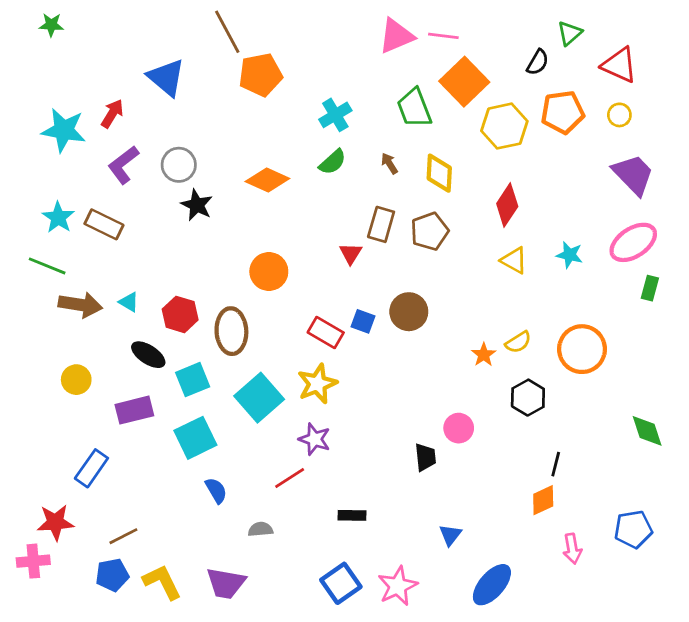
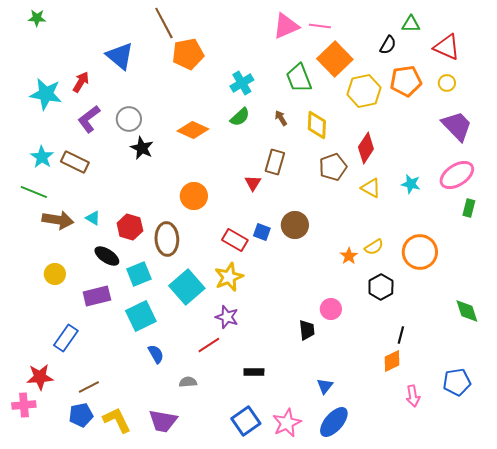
green triangle: (570, 33) -> (411, 24), turned 42
brown pentagon: (430, 231) -> (333, 167), moved
blue ellipse: (492, 585) -> (334, 422), moved

